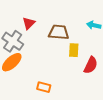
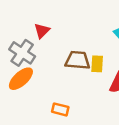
brown trapezoid: (59, 32) -> (77, 60), moved

